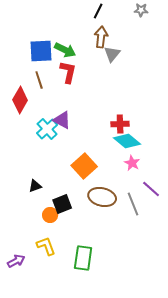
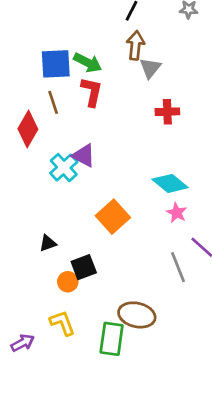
red cross: (120, 124) -> (167, 112), moved
brown ellipse: (102, 197) -> (137, 315), moved

